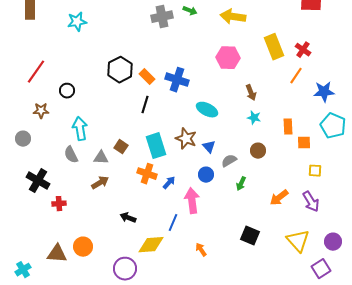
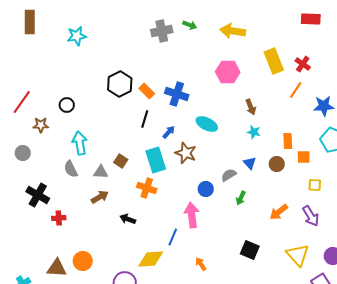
red line: (36, 72) -> (22, 102), moved
blue triangle: (209, 147) -> (250, 163), moved
brown circle: (258, 151) -> (277, 164), moved
blue arrow: (169, 183) -> (169, 132), moved
black arrow: (128, 218) -> (128, 219), moved

